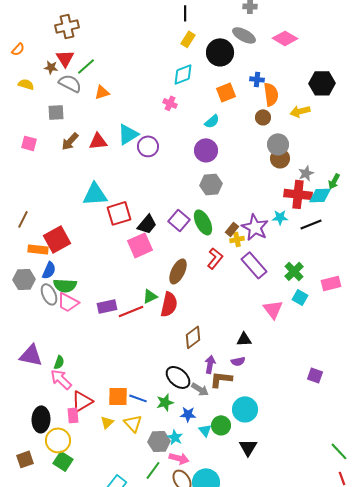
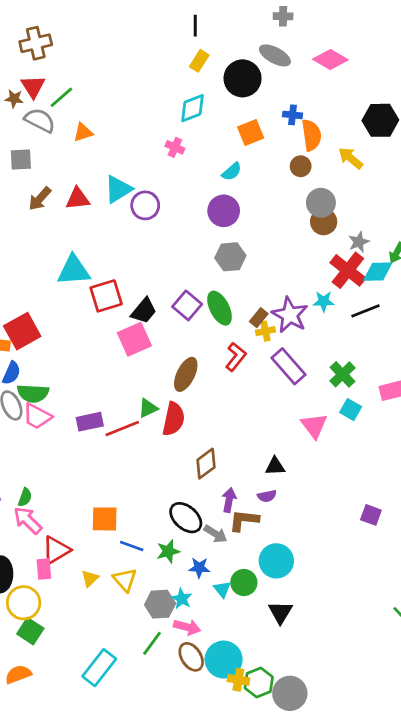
yellow arrow: (300, 111) -> (351, 158), turned 54
red cross: (298, 194) -> (348, 270), turned 32
orange square: (118, 396) -> (105, 519), moved

